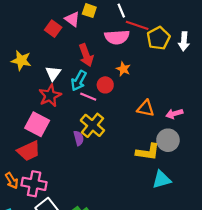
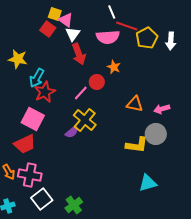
yellow square: (89, 11) -> (55, 14), moved
white triangle: (53, 73) -> (73, 34), moved
cyan arrow: (79, 81) -> (37, 78), moved
pink line: (88, 97) -> (81, 93), turned -70
purple semicircle: (79, 138) -> (72, 132), turned 64
cyan triangle: (162, 180) -> (148, 183), moved

